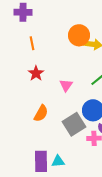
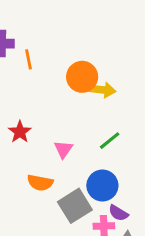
orange line: (32, 43) -> (28, 59), moved
orange semicircle: (41, 113) -> (40, 183), moved, turned 72

